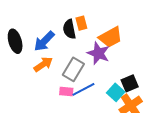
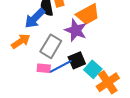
blue arrow: (44, 41) -> (35, 18), moved
black square: (130, 83) -> (77, 60), moved

